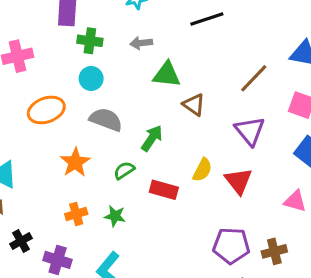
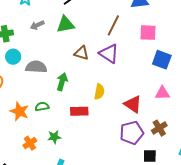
green triangle: (167, 75) -> (65, 24), moved
gray semicircle: (106, 120) -> (36, 67), moved
purple triangle: (250, 131) -> (109, 53), moved
green semicircle: (124, 170) -> (42, 107), moved, turned 40
red triangle: (238, 181) -> (133, 104), moved

